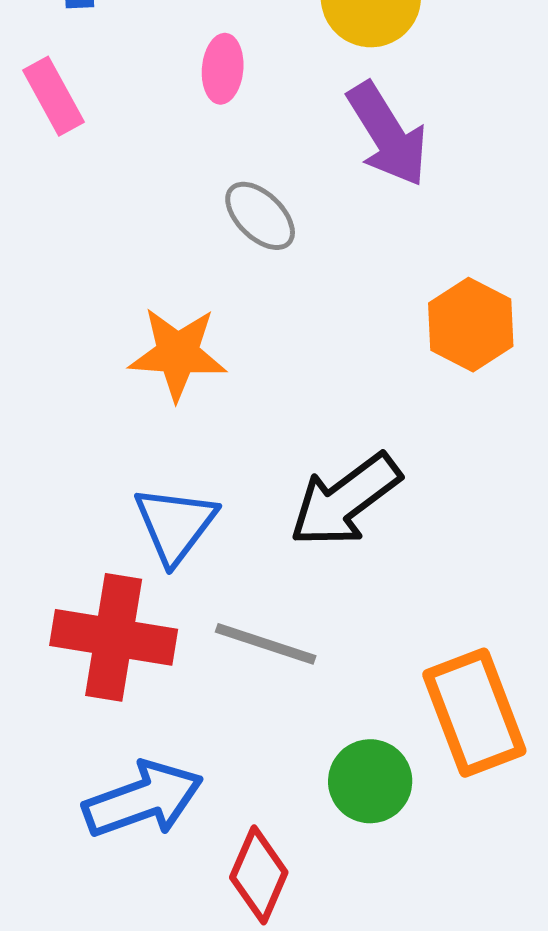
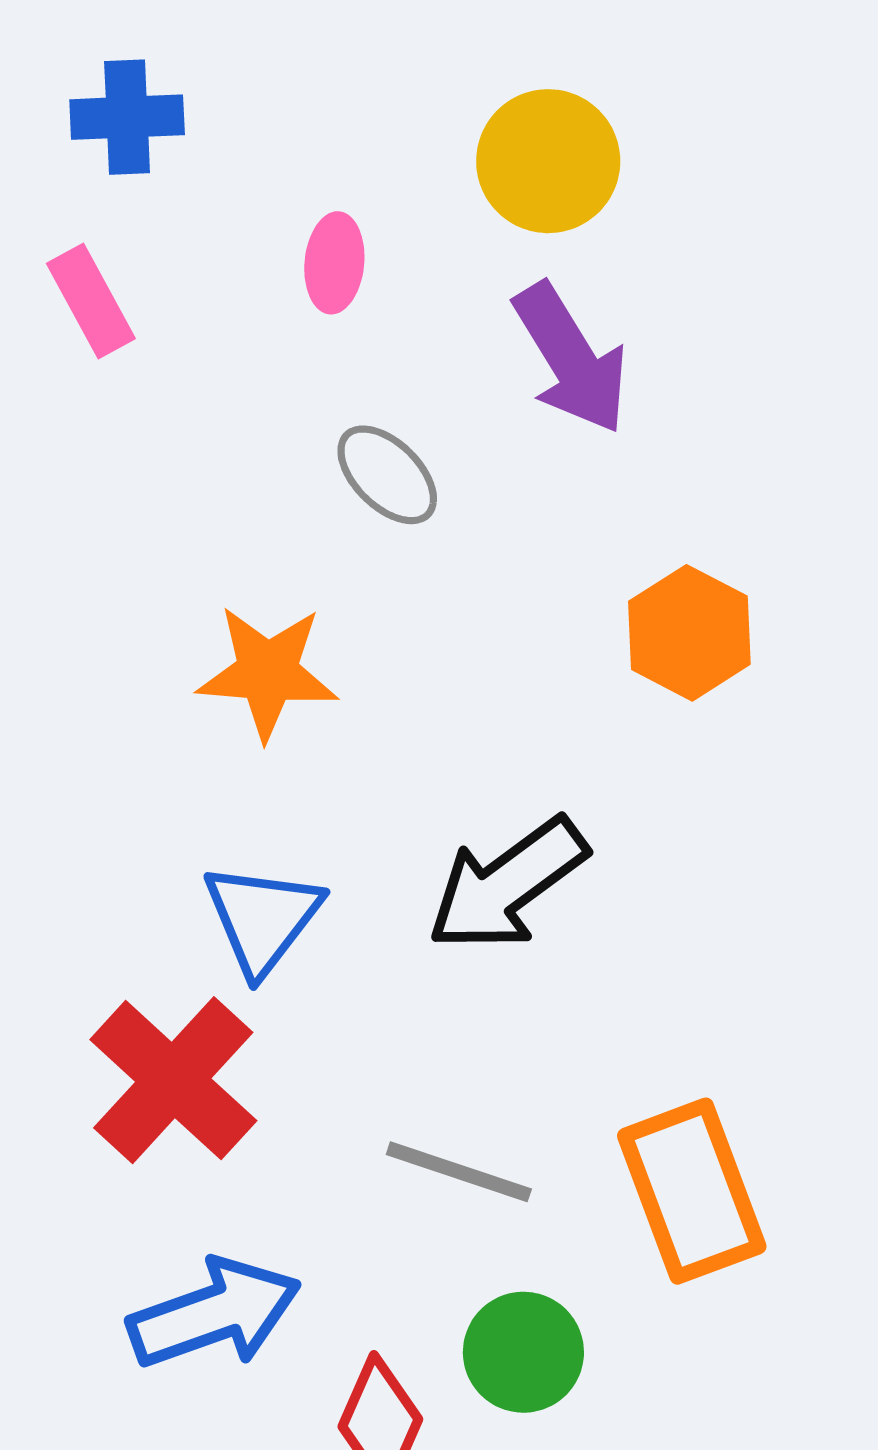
red cross: (114, 637) -> (173, 1080), turned 33
gray line: (266, 644) -> (459, 1172), moved
green circle: (370, 781) -> (523, 1352), moved

